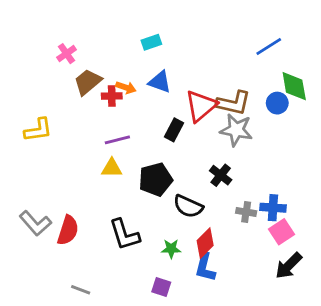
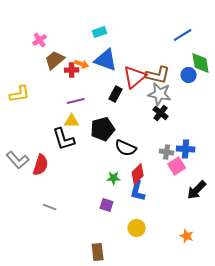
blue triangle: (160, 82) -> (106, 60), size x1.4
black cross: (221, 175) -> (161, 113), moved
pink square: (281, 232) -> (177, 166), moved
black L-shape: (124, 235) -> (64, 139), moved

